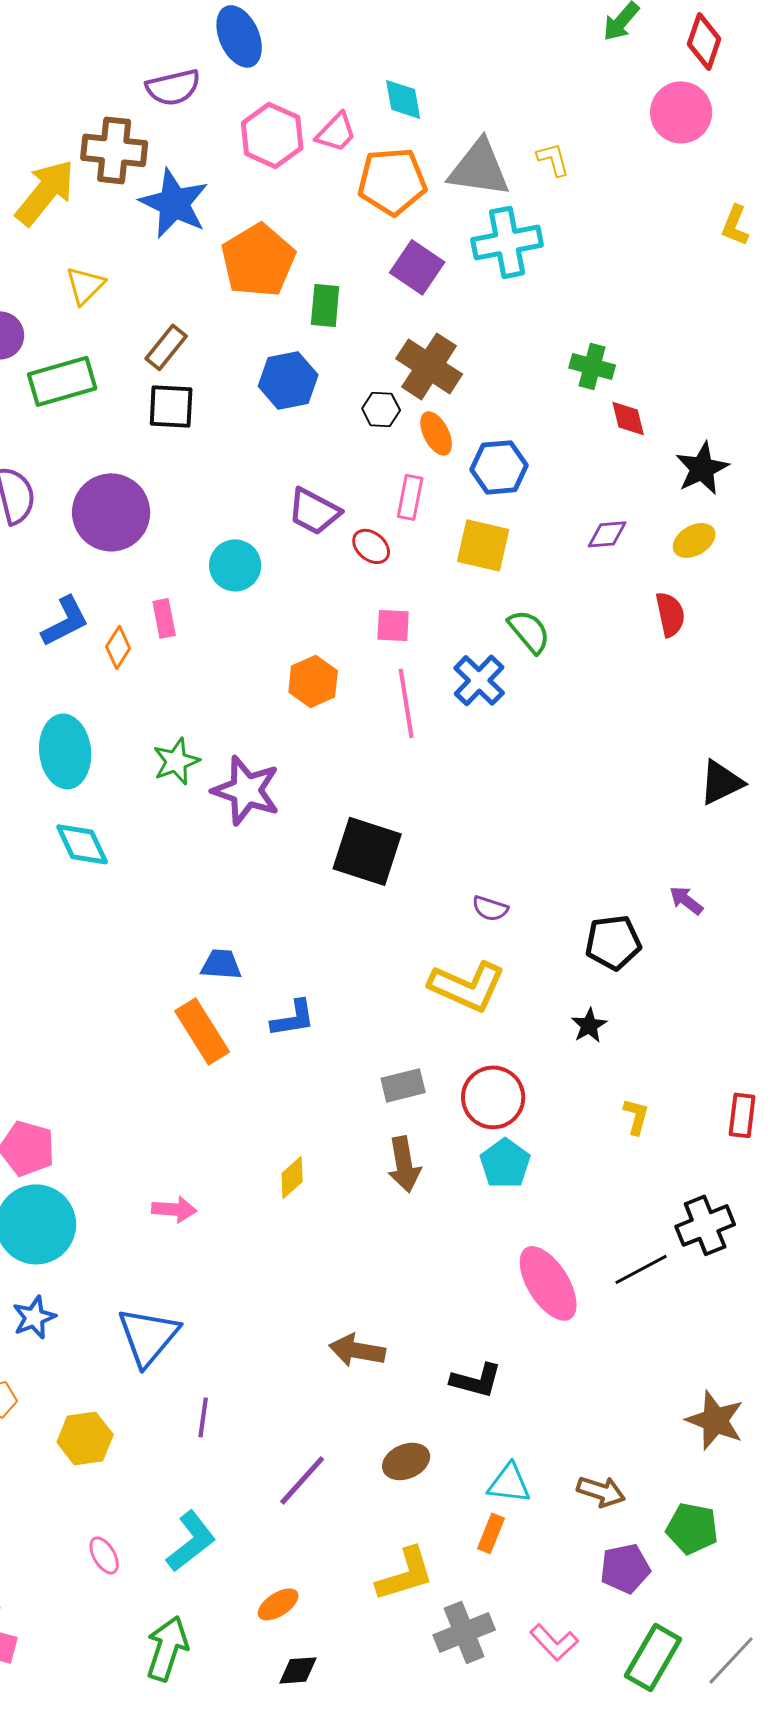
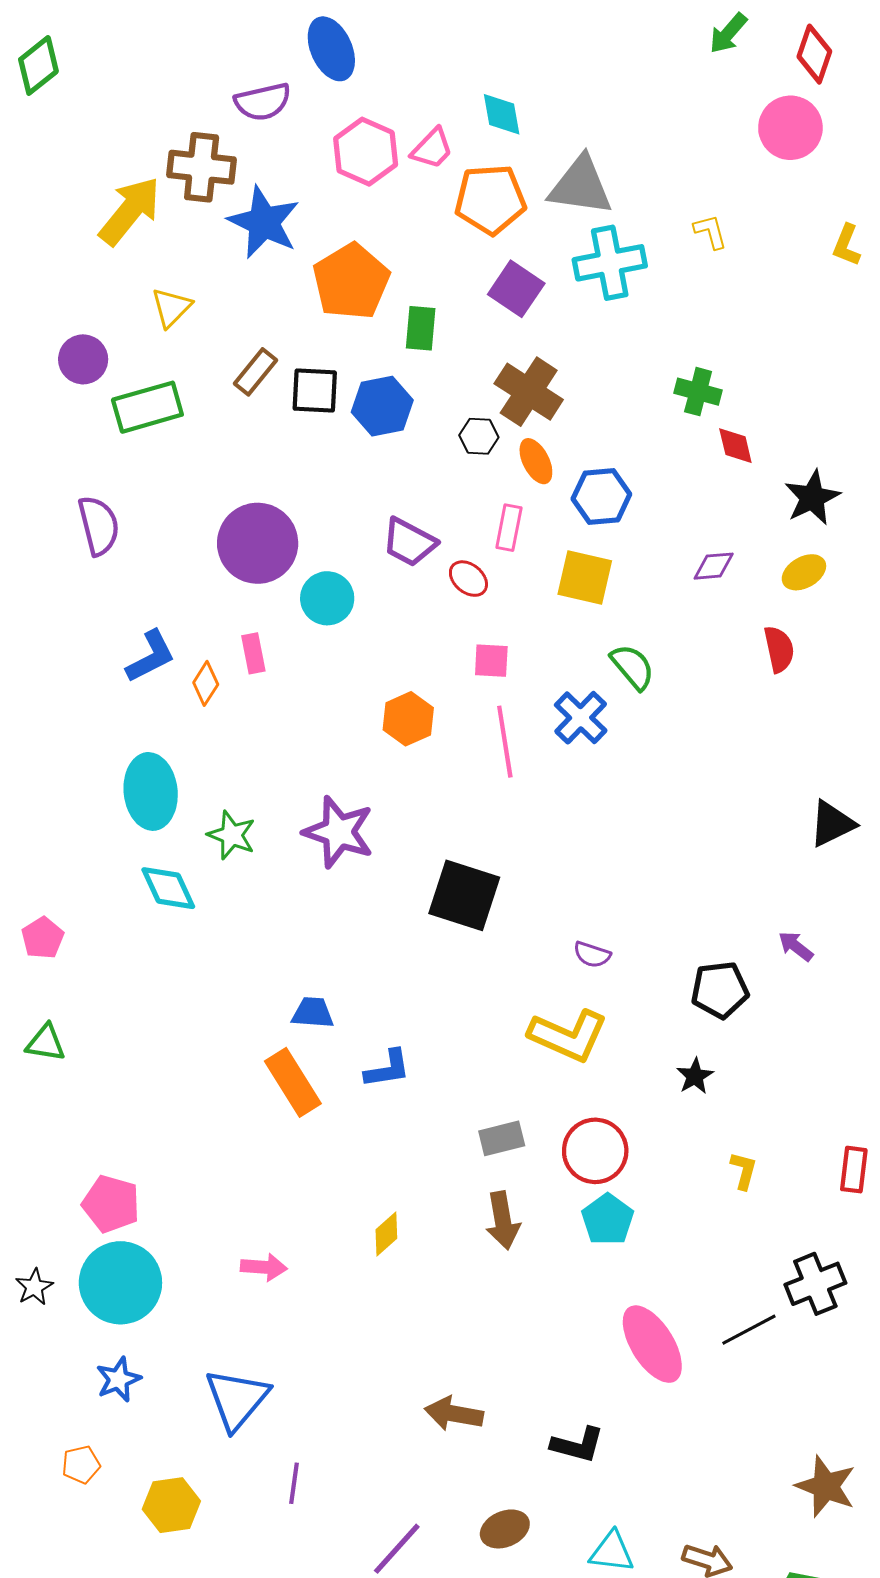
yellow L-shape: (553, 159) -> (710, 232), moved
black square: (171, 406) -> (315, 391), moved
purple circle: (111, 512) -> (258, 543), moved
green star: (176, 761) -> (232, 835), moved, turned -30

